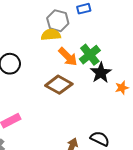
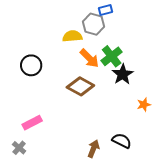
gray hexagon: (58, 21) -> (93, 24), moved
orange star: (122, 88) -> (144, 105), moved

